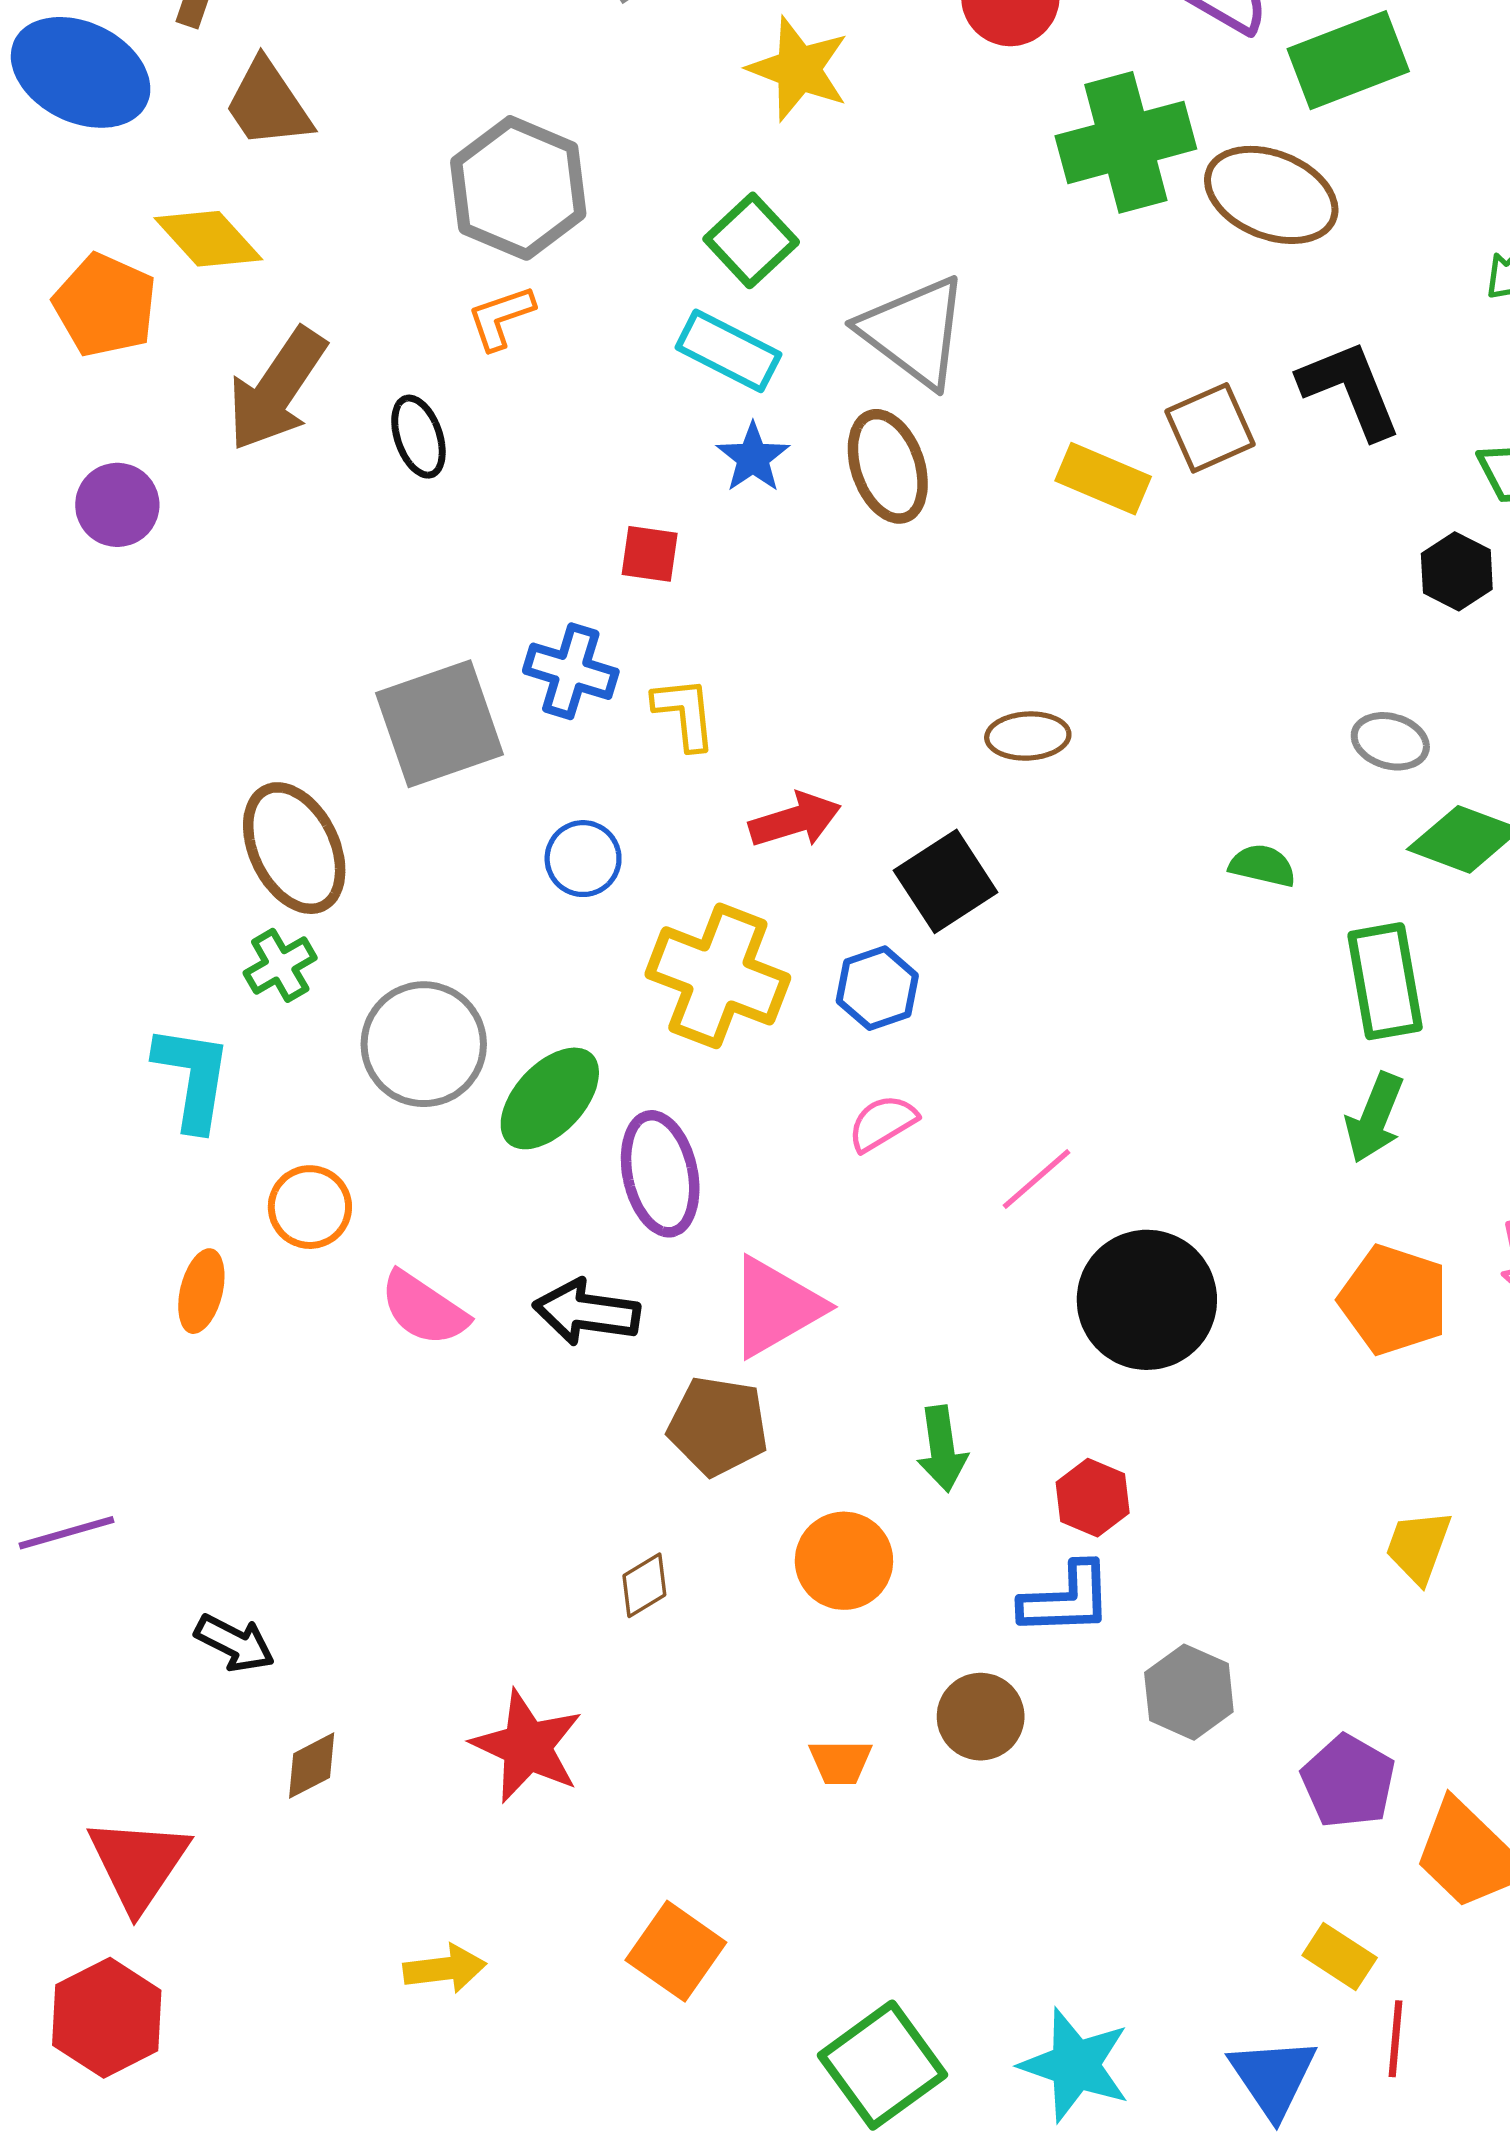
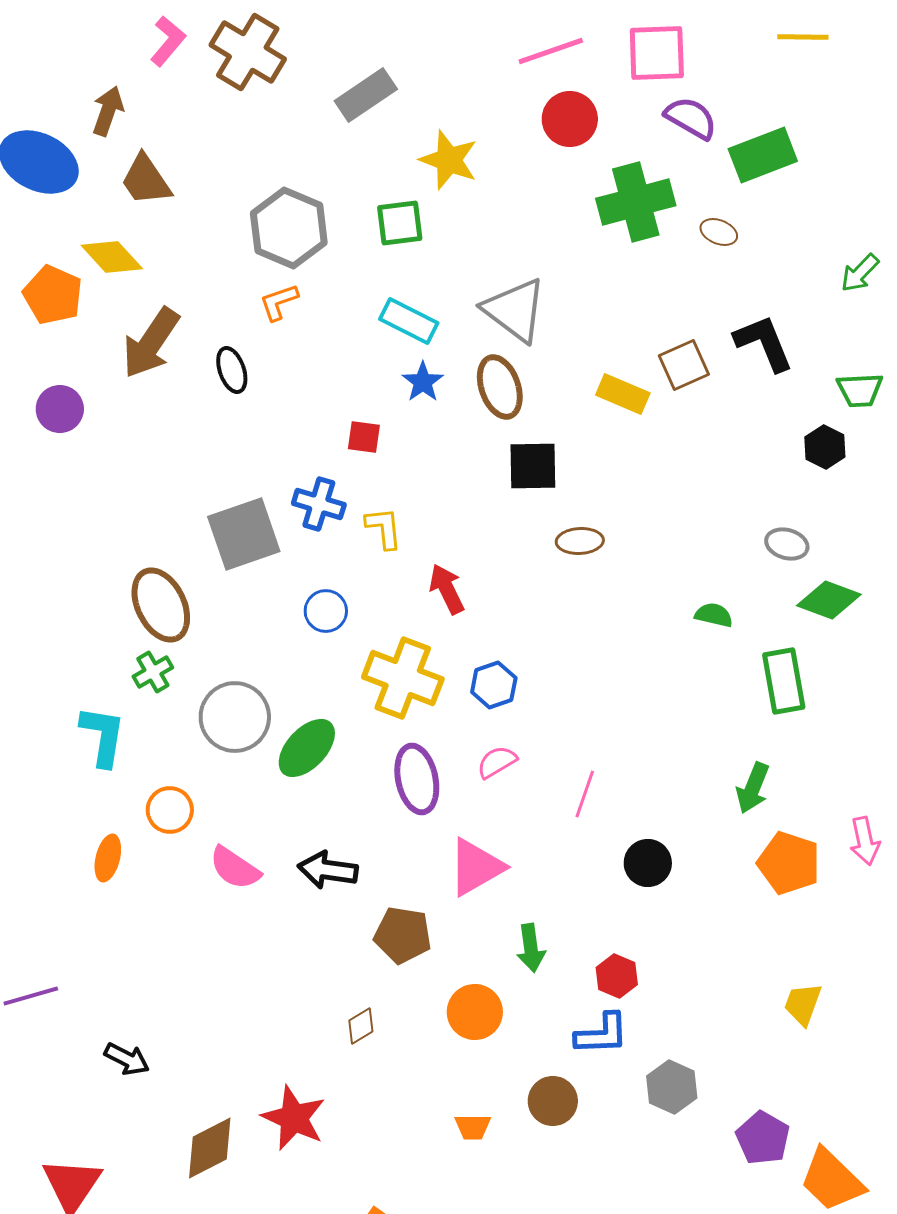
brown ellipse: (1271, 195) -> (719, 232), size x0.5
green square: (751, 240) -> (400, 223), moved, turned 36
red arrow: (795, 820) -> (447, 589), turned -99
black square: (946, 881) -> (533, 466), moved, turned 32
green arrow: (1375, 1118) -> (753, 788), moved
purple ellipse: (660, 1174) -> (417, 779), moved
pink line: (1037, 1179) -> (585, 794), turned -30
black circle: (1147, 1300) -> (648, 863), size x0.6
pink triangle: (776, 1307) -> (476, 867), moved
brown diamond: (312, 1766) -> (210, 1148), moved, size x1.6

